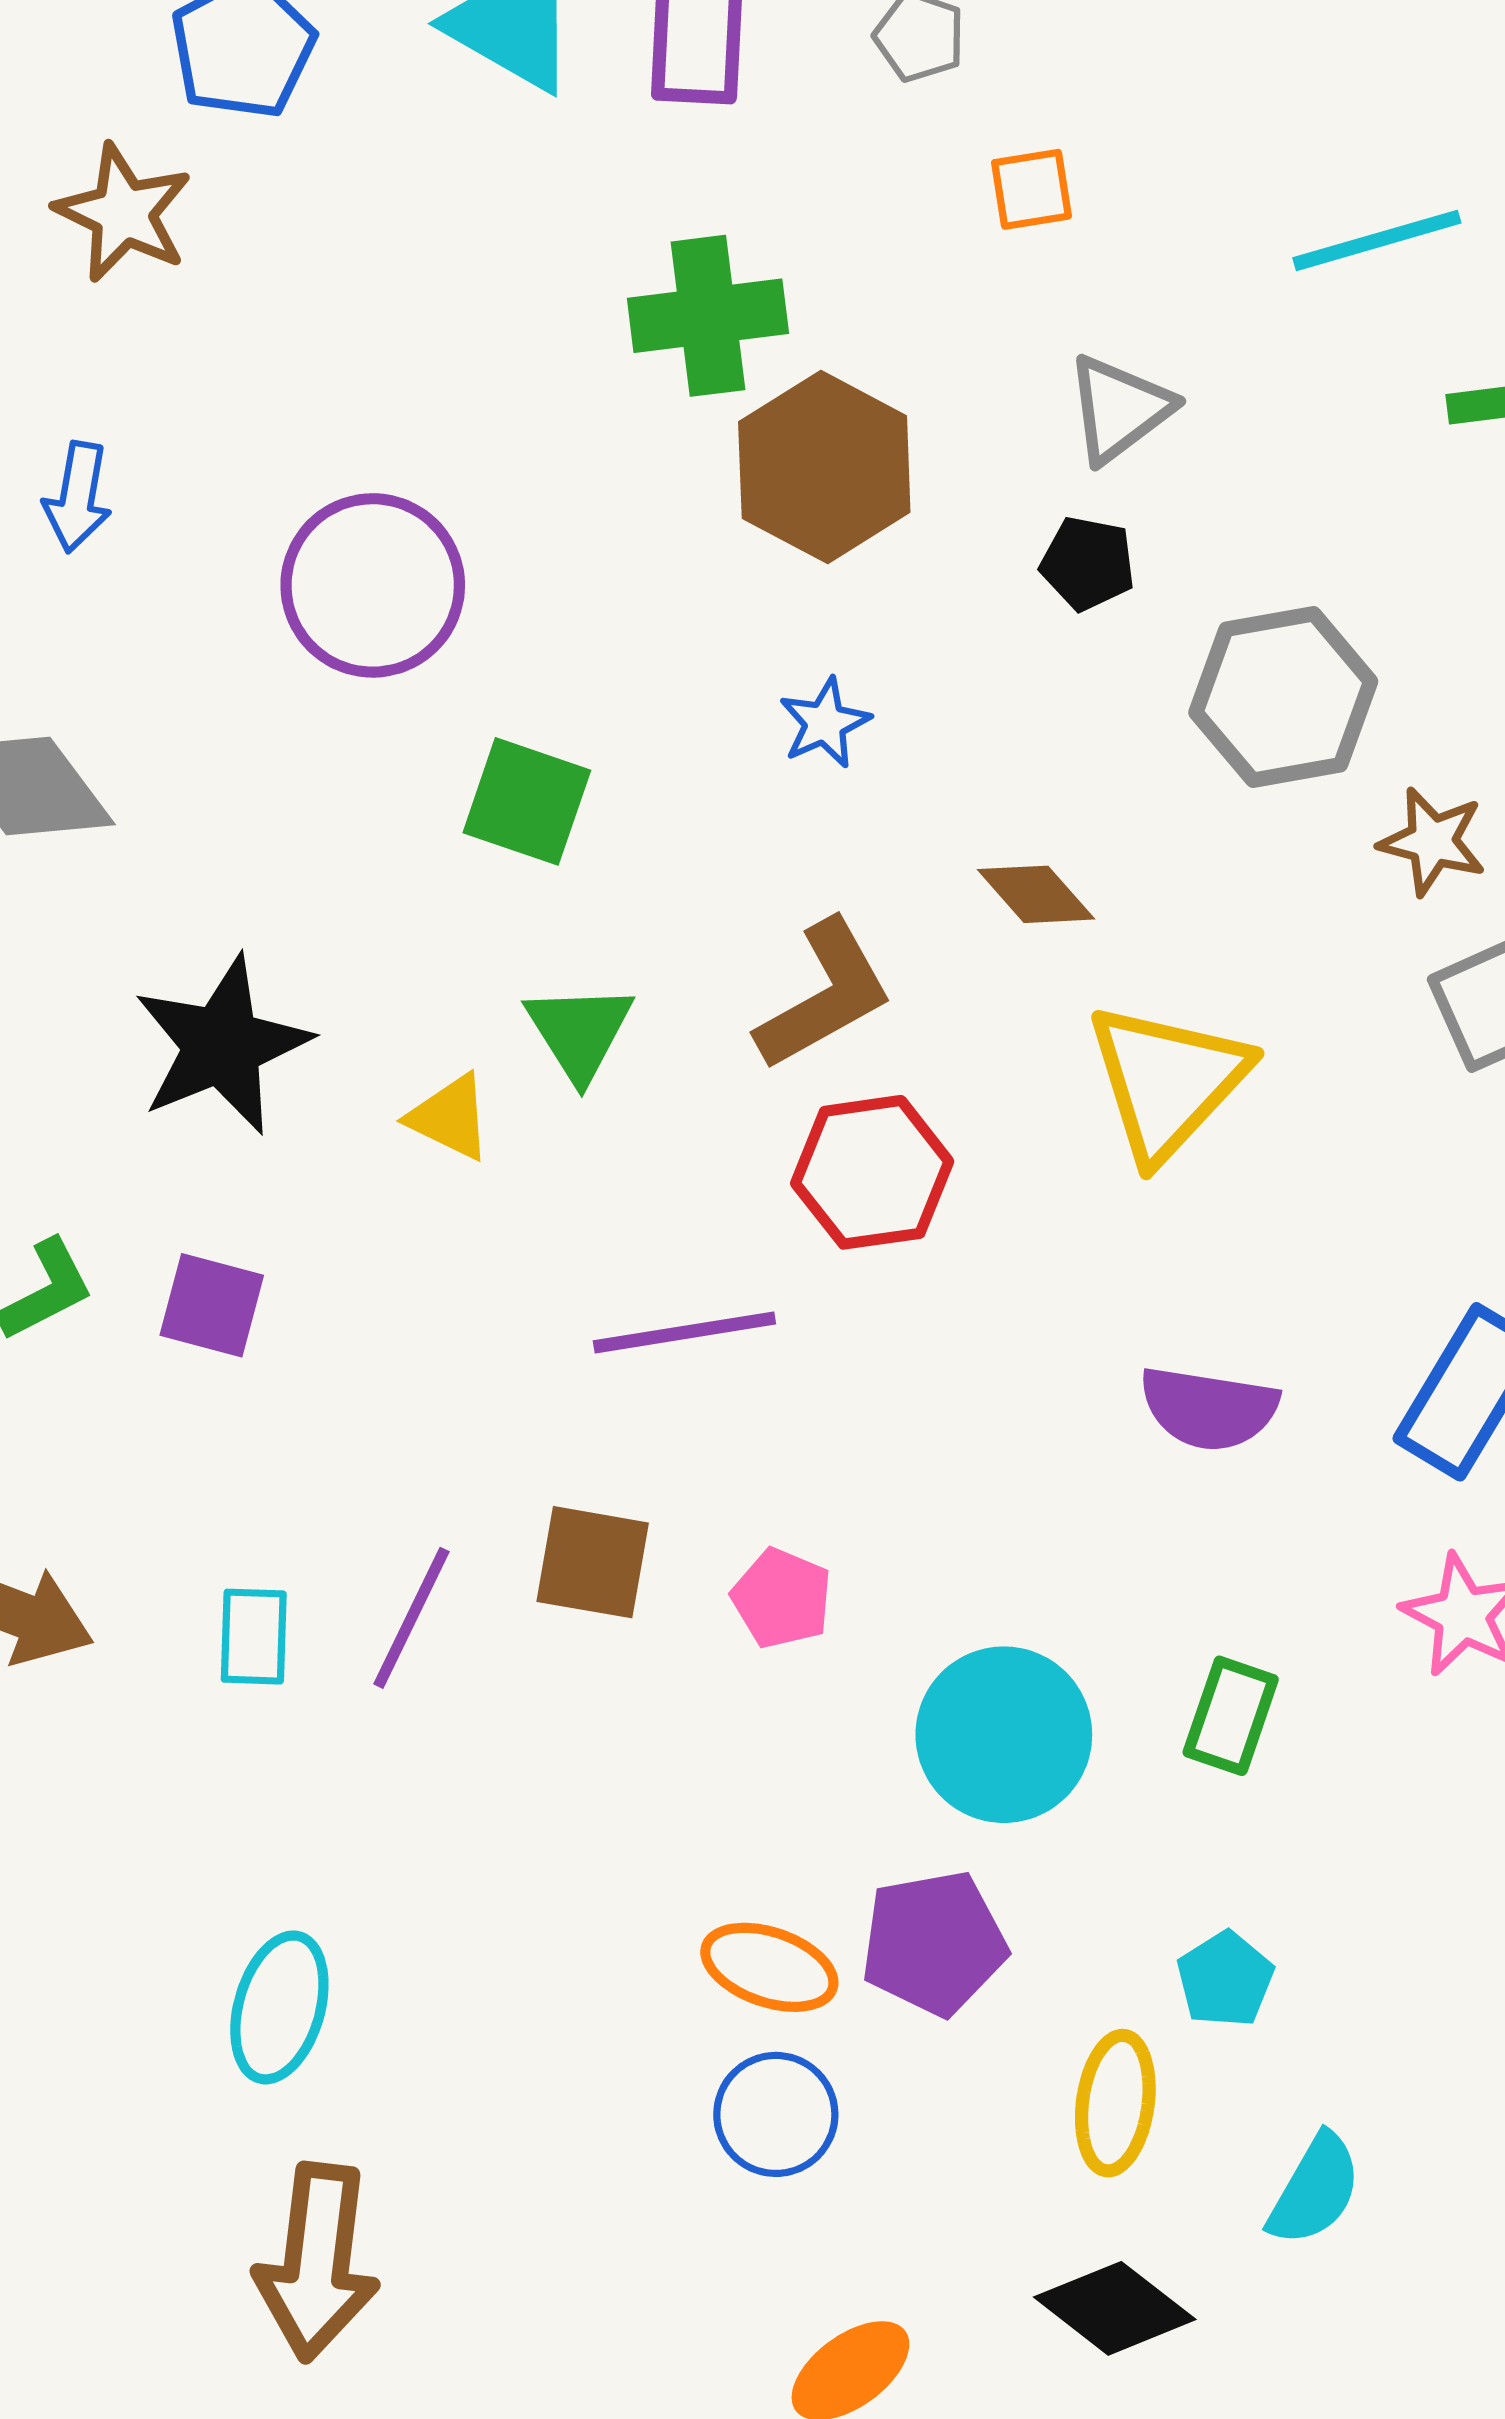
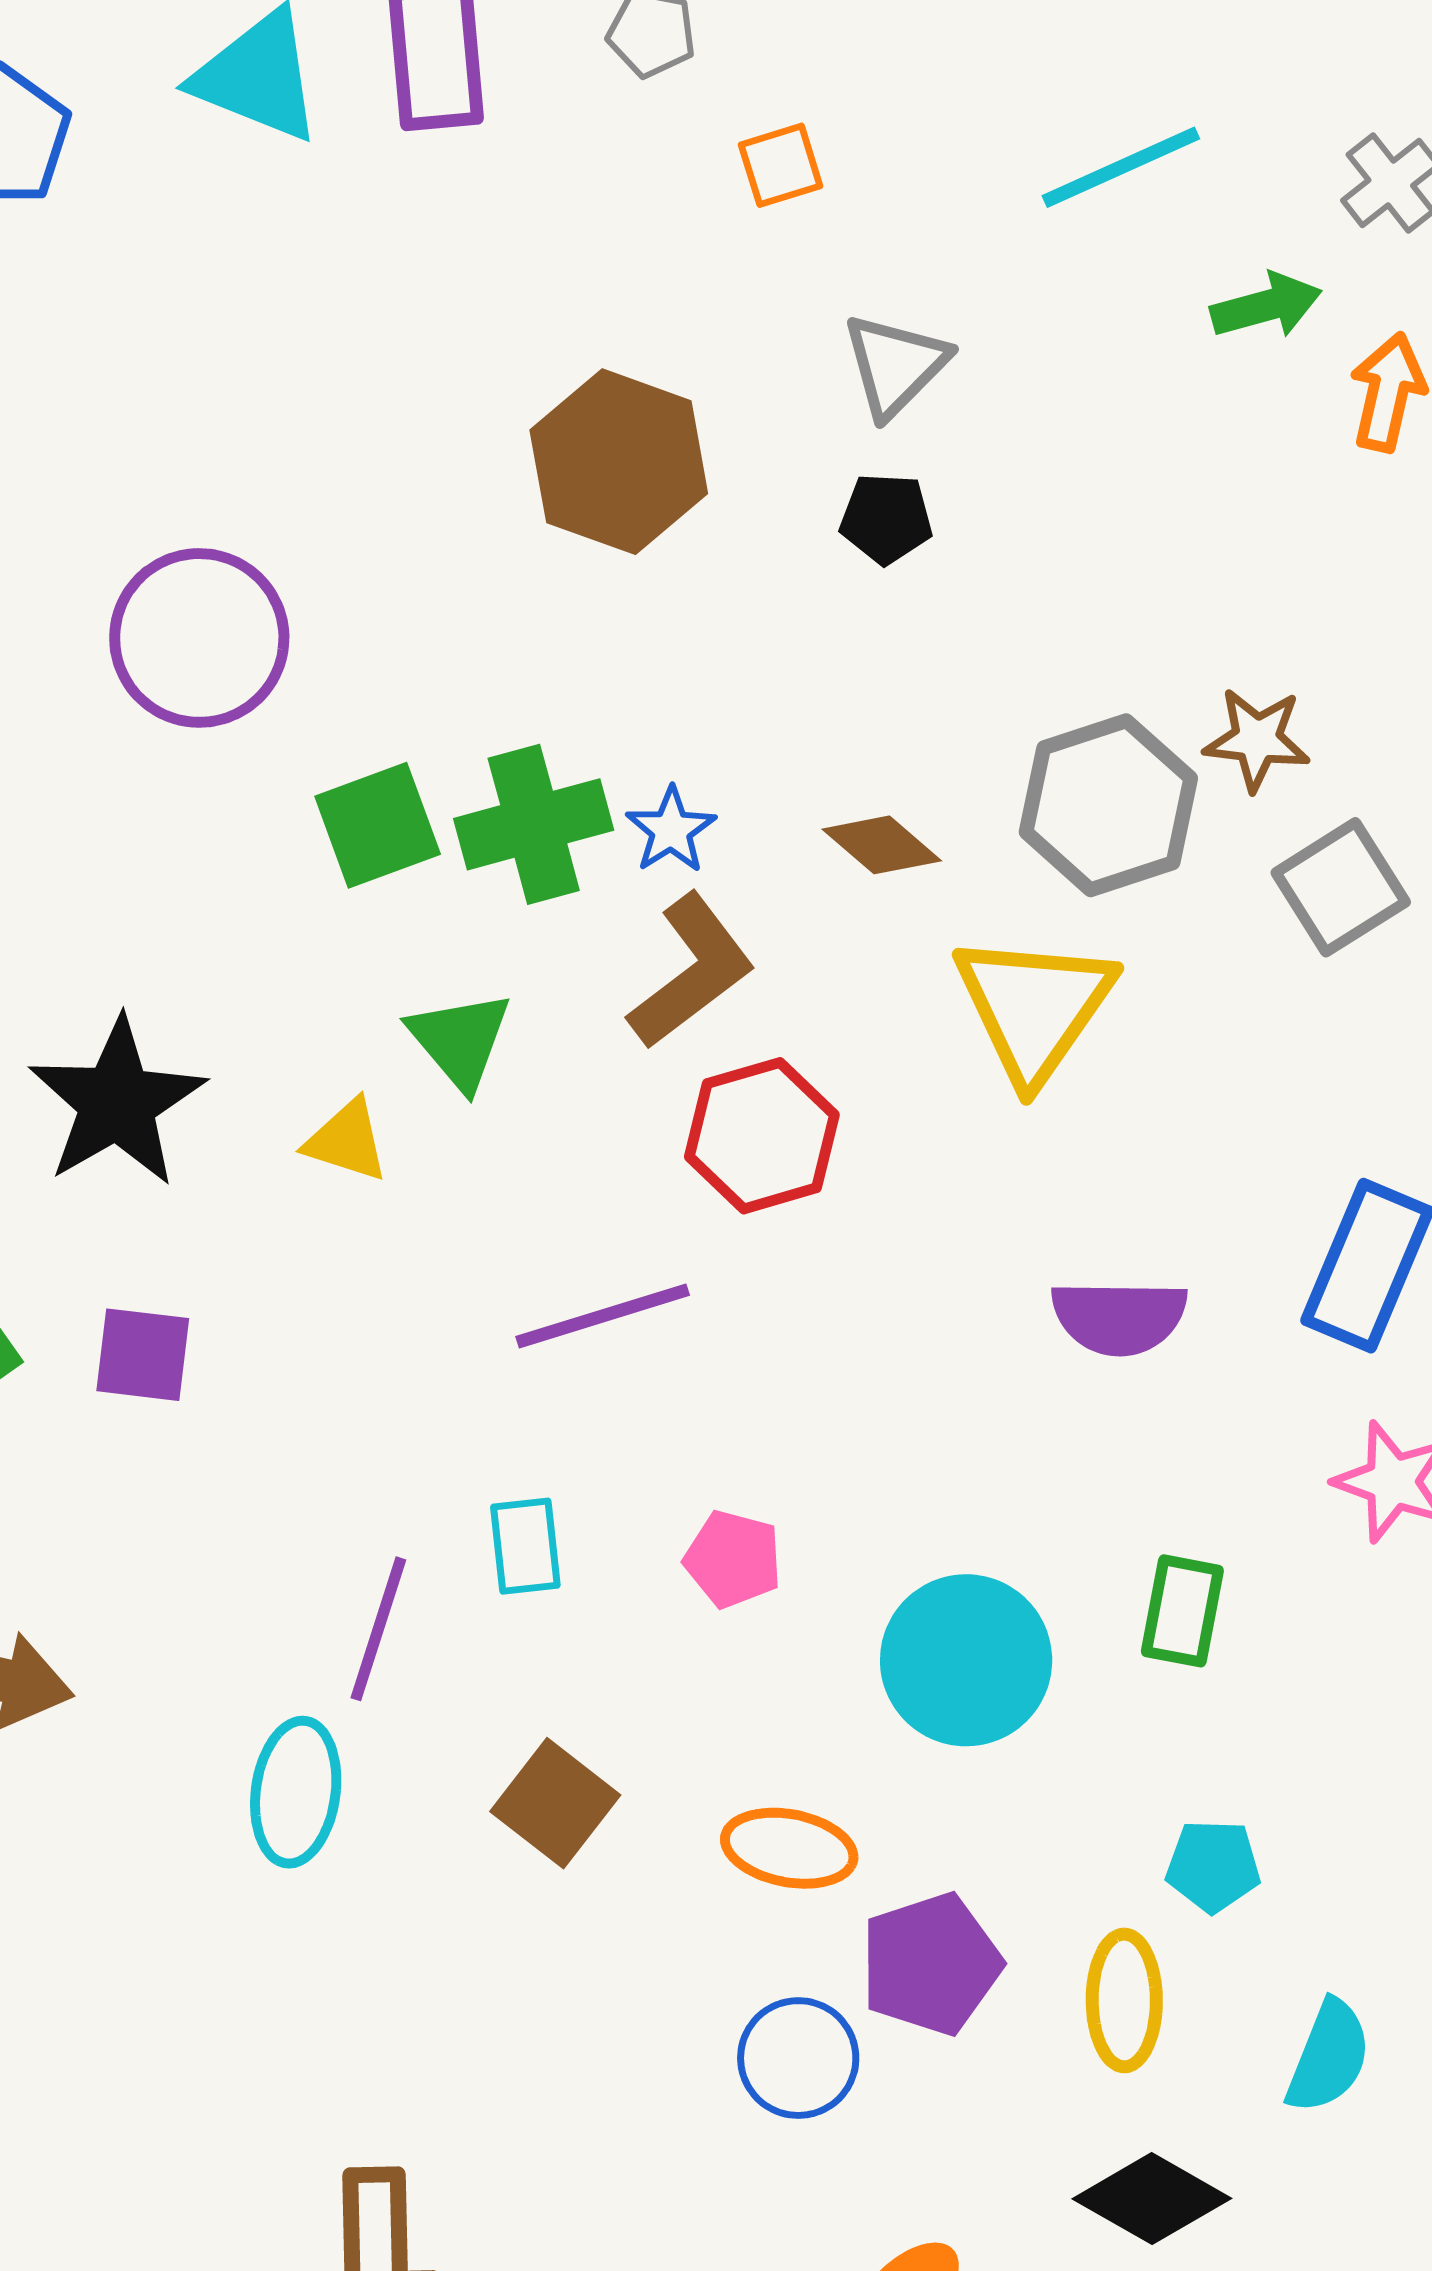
green cross: (708, 316) -> (534, 824), moved
gray hexagon: (1283, 697) -> (1108, 805), moved
blue star: (825, 723) -> (671, 830), moved
green square: (527, 801) -> (378, 825), turned -31
brown square: (593, 1562) -> (555, 1803), moved, turned 36
cyan rectangle: (254, 1637) -> (525, 1546), moved
purple pentagon: (934, 1943) -> (931, 1964), moved
orange ellipse: (769, 1967) -> (789, 1848), moved
cyan pentagon: (1225, 1979) -> (1213, 1866), turned -30
cyan ellipse: (279, 2007) -> (296, 1792), moved

